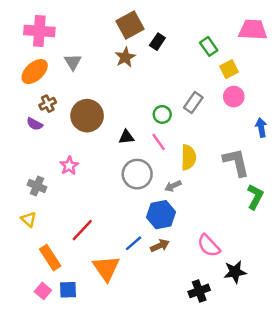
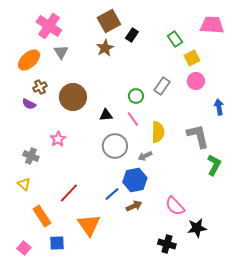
pink cross: (39, 31) -> (49, 26), moved, turned 30
blue line: (134, 243) -> (112, 194), moved
pink square: (43, 291) -> (24, 248), moved
black cross: (199, 291) -> (167, 244), turned 36

